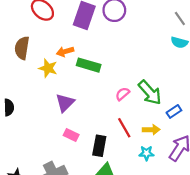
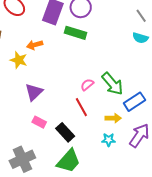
green rectangle: (89, 65) -> (75, 33), moved
blue rectangle: (174, 111) -> (134, 102), size x1.5
red line: (124, 128) -> (81, 107), moved
black rectangle: (99, 146) -> (65, 132), turned -54

